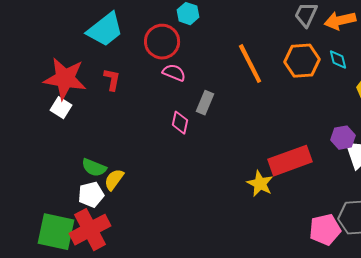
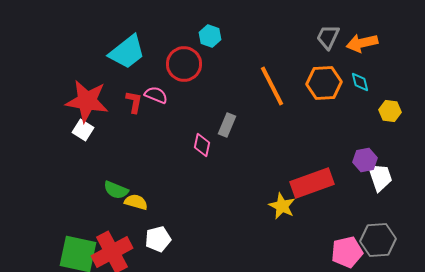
pink semicircle: (174, 73) -> (156, 95), moved
yellow semicircle: (114, 180) -> (136, 202), turned 70
white pentagon: (91, 195) -> (158, 239), moved

